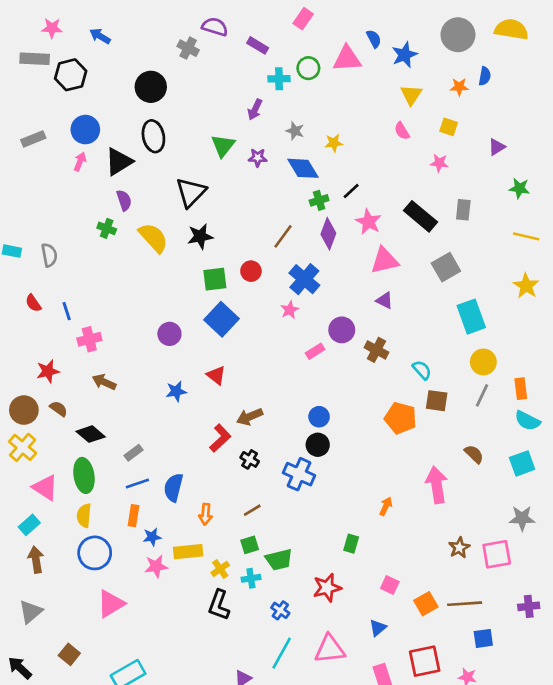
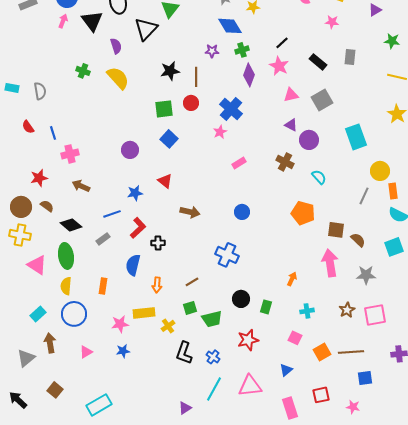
purple star: (258, 158) -> (212, 51), moved
black triangle: (119, 162) -> (92, 21), turned -35
black line: (351, 191) -> (282, 43), moved
black triangle: (191, 192) -> (146, 29), moved
purple semicircle: (124, 200) -> (116, 46), moved
black rectangle: (421, 216) -> (318, 62), size x0.7
black star: (200, 236) -> (170, 71), moved
brown line: (283, 236) -> (196, 77), moved, turned -36
pink triangle: (384, 260) -> (291, 95), size x0.7
gray square: (446, 267) -> (322, 100), moved
blue square: (222, 319) -> (169, 139), size x0.7
purple circle: (342, 330) -> (309, 140), moved
yellow circle: (483, 362) -> (380, 171), moved
brown square: (437, 401) -> (336, 230), moved
brown arrow: (250, 417) -> (190, 212), turned -144
red L-shape: (220, 438) -> (138, 228), moved
black circle: (318, 445) -> (241, 299), moved
yellow cross: (23, 447) -> (20, 235), turned -30
black cross: (250, 459) -> (158, 243), moved, turned -32
blue line: (137, 483) -> (112, 214), moved
gray star: (522, 518) -> (366, 275), moved
cyan rectangle: (29, 525) -> (38, 314), moved
blue star: (152, 537) -> (123, 351), moved
brown arrow: (36, 560) -> (50, 343), moved
cyan cross: (251, 578) -> (307, 311), moved
pink triangle: (111, 604) -> (86, 352), size x0.6
black L-shape: (219, 605) -> (184, 353), moved
red square: (425, 661) -> (321, 395), size x0.7

